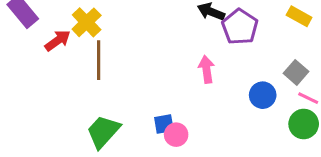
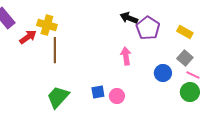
yellow rectangle: (299, 16) -> (185, 32), moved
yellow cross: (87, 22) -> (47, 25), turned -30
pink circle: (176, 135) -> (117, 96), moved

